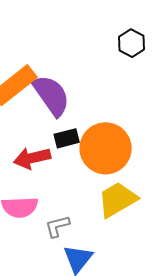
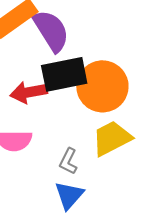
black rectangle: (67, 138) -> (64, 74), size x1.8
gray L-shape: (57, 226) -> (68, 161), moved, turned -52

